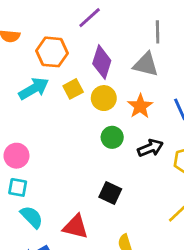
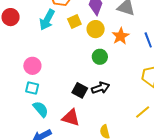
cyan arrow: (34, 89) -> (47, 20), turned 145
black arrow: (150, 148) -> (101, 88), moved
black square: (110, 193) -> (80, 90), moved

